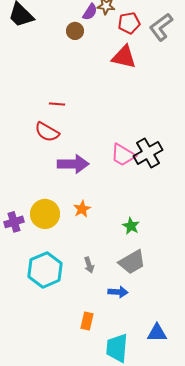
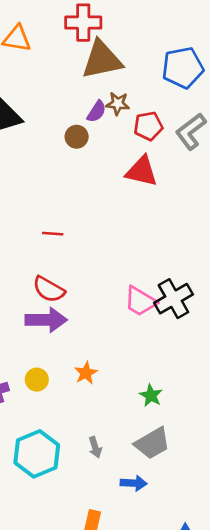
red semicircle: (47, 132) -> (49, 289), moved
purple arrow: (73, 164) -> (46, 320), moved
yellow circle: (45, 214) -> (37, 380), size x0.6

